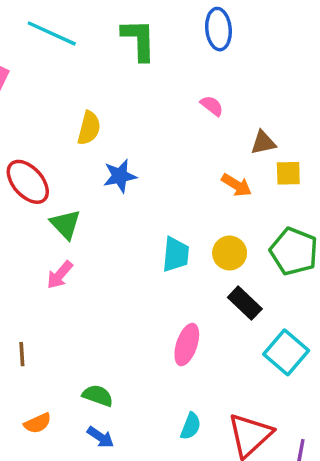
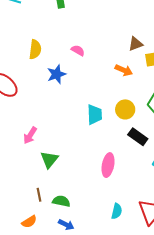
pink semicircle: (212, 106) -> (78, 50), moved
green triangle: (65, 224) -> (49, 160), moved, turned 30
brown line: (22, 354) -> (39, 195), moved

